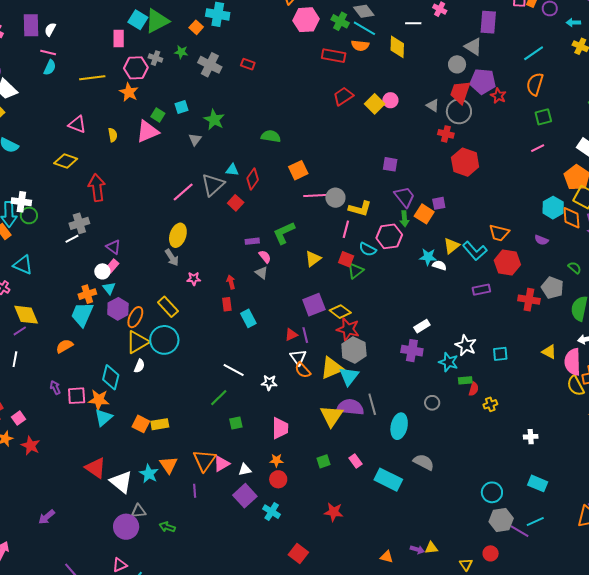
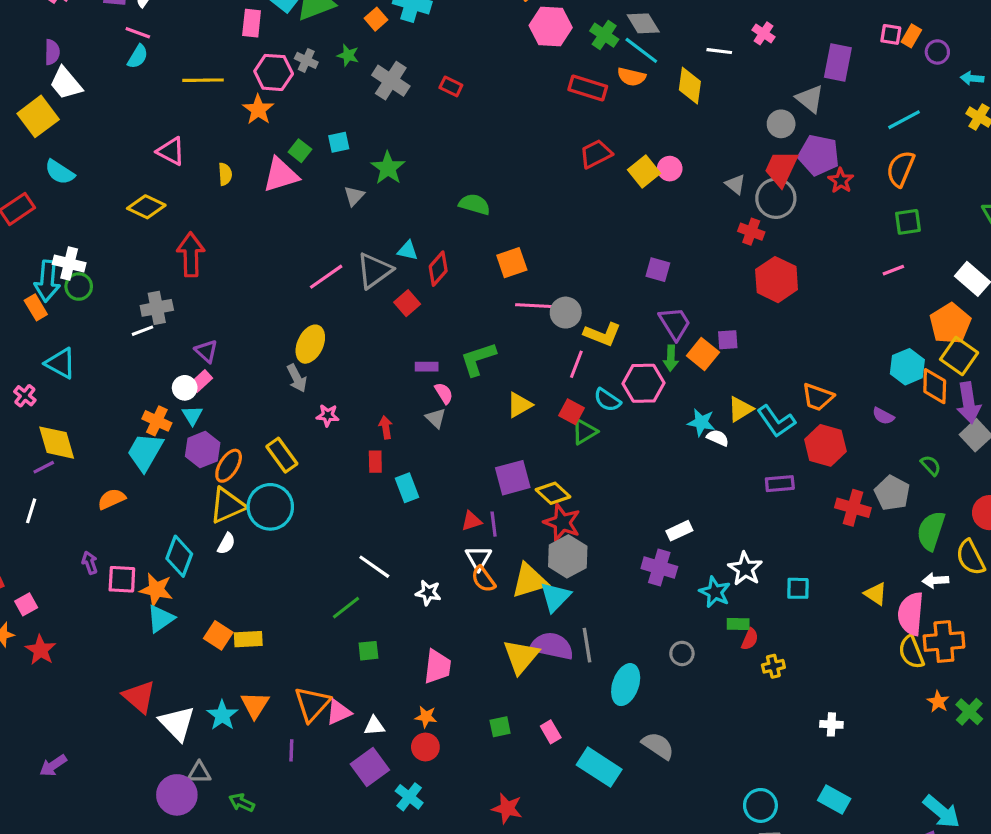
orange cross: (87, 294) -> (157, 421), turned 36

